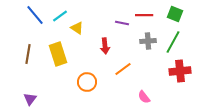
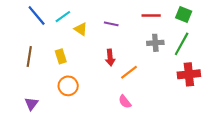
purple line: (122, 23) -> (111, 24), moved
red arrow: (105, 46) -> (110, 58), moved
yellow rectangle: (58, 54) -> (61, 56), size x0.6
orange circle: (87, 82) -> (68, 86), moved
pink semicircle: (144, 97) -> (125, 102), moved

